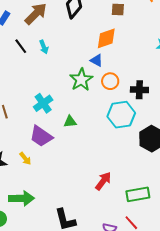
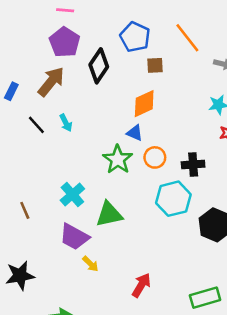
green triangle: (70, 122) -> (109, 214), size x1.6
yellow arrow: (25, 159) -> (90, 264), moved
red arrow: (103, 181) -> (141, 285), moved

